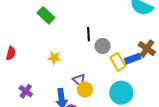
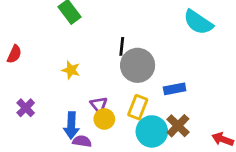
gray circle: (103, 46) -> (138, 65), size x1.6
brown cross: (147, 49) -> (178, 126), moved
yellow rectangle: (118, 62) -> (138, 107), moved, turned 42

